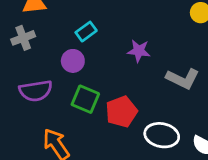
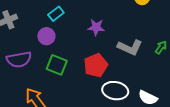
red pentagon: (121, 112) -> (96, 65), moved

